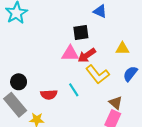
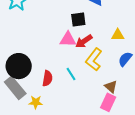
yellow L-shape: (97, 74) -> (94, 60), turned 75
black circle: (19, 82) -> (19, 66), size x1.6
red semicircle: (49, 95) -> (47, 78), turned -77

